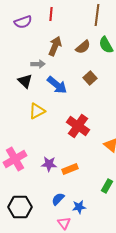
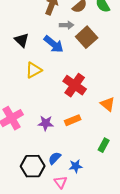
gray arrow: (38, 64) -> (67, 25), moved
brown square: (90, 78) -> (87, 37), size x1.5
orange rectangle: (70, 169) -> (73, 120), moved
black hexagon: (20, 207) -> (33, 166), moved

